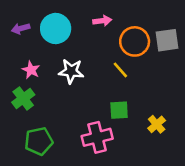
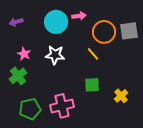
cyan circle: (56, 29) -> (56, 22), moved
pink cross: (97, 137) -> (62, 106), moved

